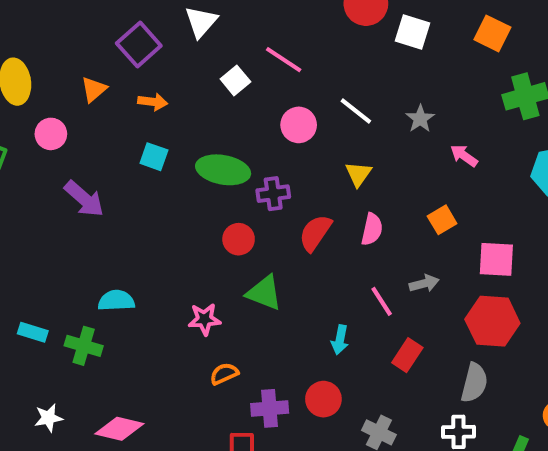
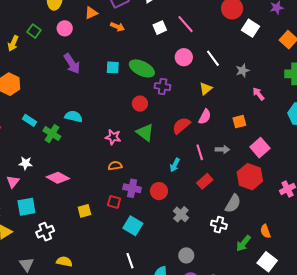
cyan square: (154, 157) -> (113, 67), moved, turned -32
red semicircle: (315, 233) -> (181, 126), moved
pink square: (496, 259) -> (260, 148), turned 30

